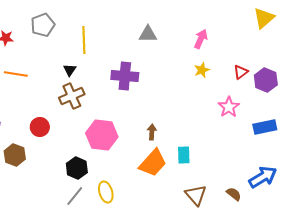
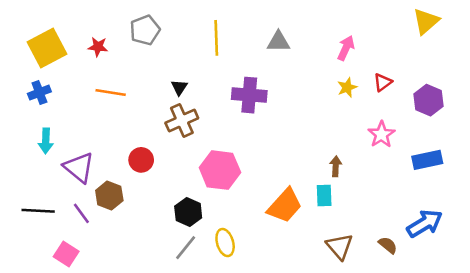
yellow line: (84, 40) -> (216, 38), moved
red triangle: (241, 72) -> (383, 82), moved
brown arrow: (152, 132) -> (336, 166), moved

